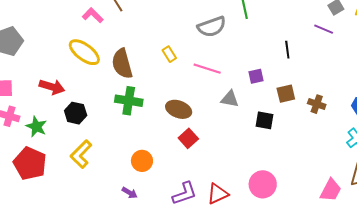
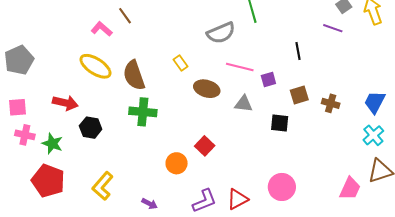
pink line: (207, 69) -> (240, 67), moved
brown ellipse: (179, 109) -> (207, 89), moved
yellow L-shape: (81, 154) -> (103, 186), moved
orange circle: (142, 161) -> (177, 163), moved

